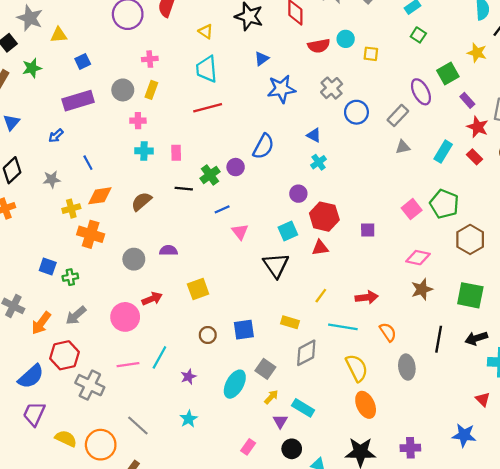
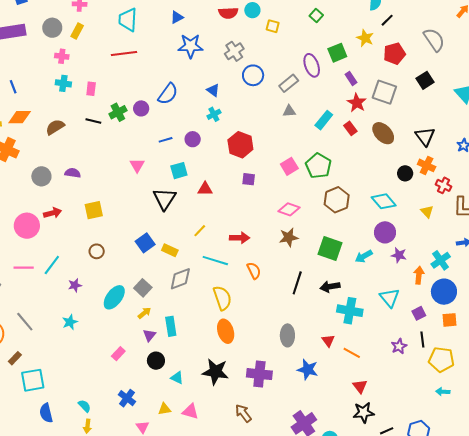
blue line: (222, 209) -> (166, 140), moved
red hexagon: (324, 217) -> (240, 145), moved
blue square: (244, 330) -> (145, 243), moved, turned -36
gray ellipse: (407, 367) -> (287, 335), moved
cyan rectangle: (303, 408) -> (171, 326), turned 42
purple cross: (410, 448) -> (259, 374), size x1.4

